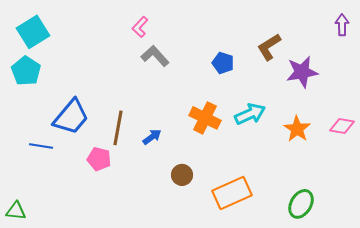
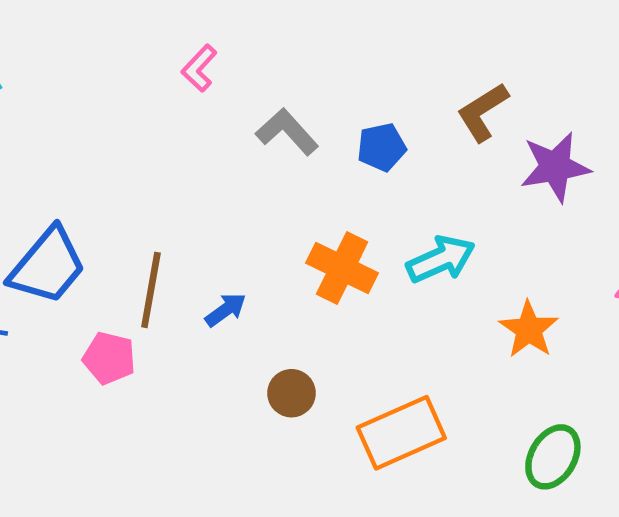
gray L-shape: (155, 56) -> (287, 132), moved
blue pentagon: (223, 63) -> (382, 147), turned -30
orange star: (297, 129) -> (529, 329), moved

